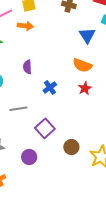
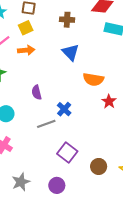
blue triangle: (87, 35) -> (71, 52), moved
red star: (85, 88) -> (109, 101), moved
gray line: (18, 109) -> (46, 124), moved

